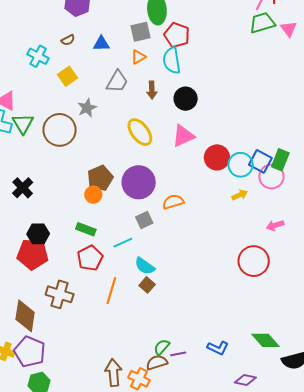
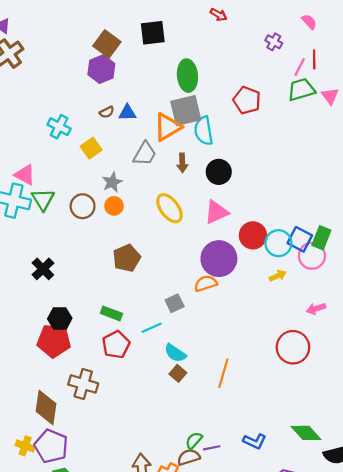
gray square: (141, 32) -> (186, 110), moved, size x1.4
red pentagon: (177, 35) -> (247, 100), moved
brown semicircle: (68, 40) -> (107, 112), moved
orange triangle: (138, 57) -> (168, 127), size x1.8
brown circle: (60, 130) -> (83, 206), size x0.7
purple circle: (139, 182) -> (219, 259), moved
orange circle: (93, 195) -> (114, 206), moved
orange line: (111, 291) -> (223, 373), moved

